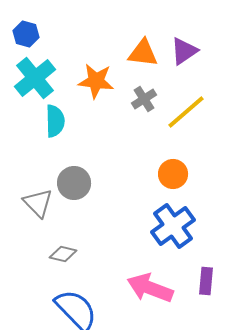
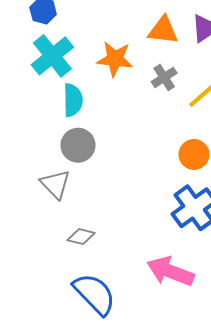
gray circle: (74, 183) -> (78, 145), moved

